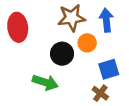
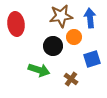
brown cross: (100, 93) -> (71, 79), moved

